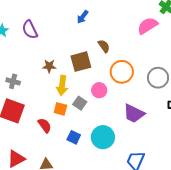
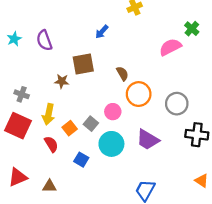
brown semicircle: (104, 46) -> (122, 73), moved
brown square: (81, 62) -> (83, 64), moved
yellow arrow: (62, 85) -> (49, 114), moved
orange square: (60, 109) -> (70, 128), turned 32
cyan circle: (103, 137) -> (111, 144), moved

